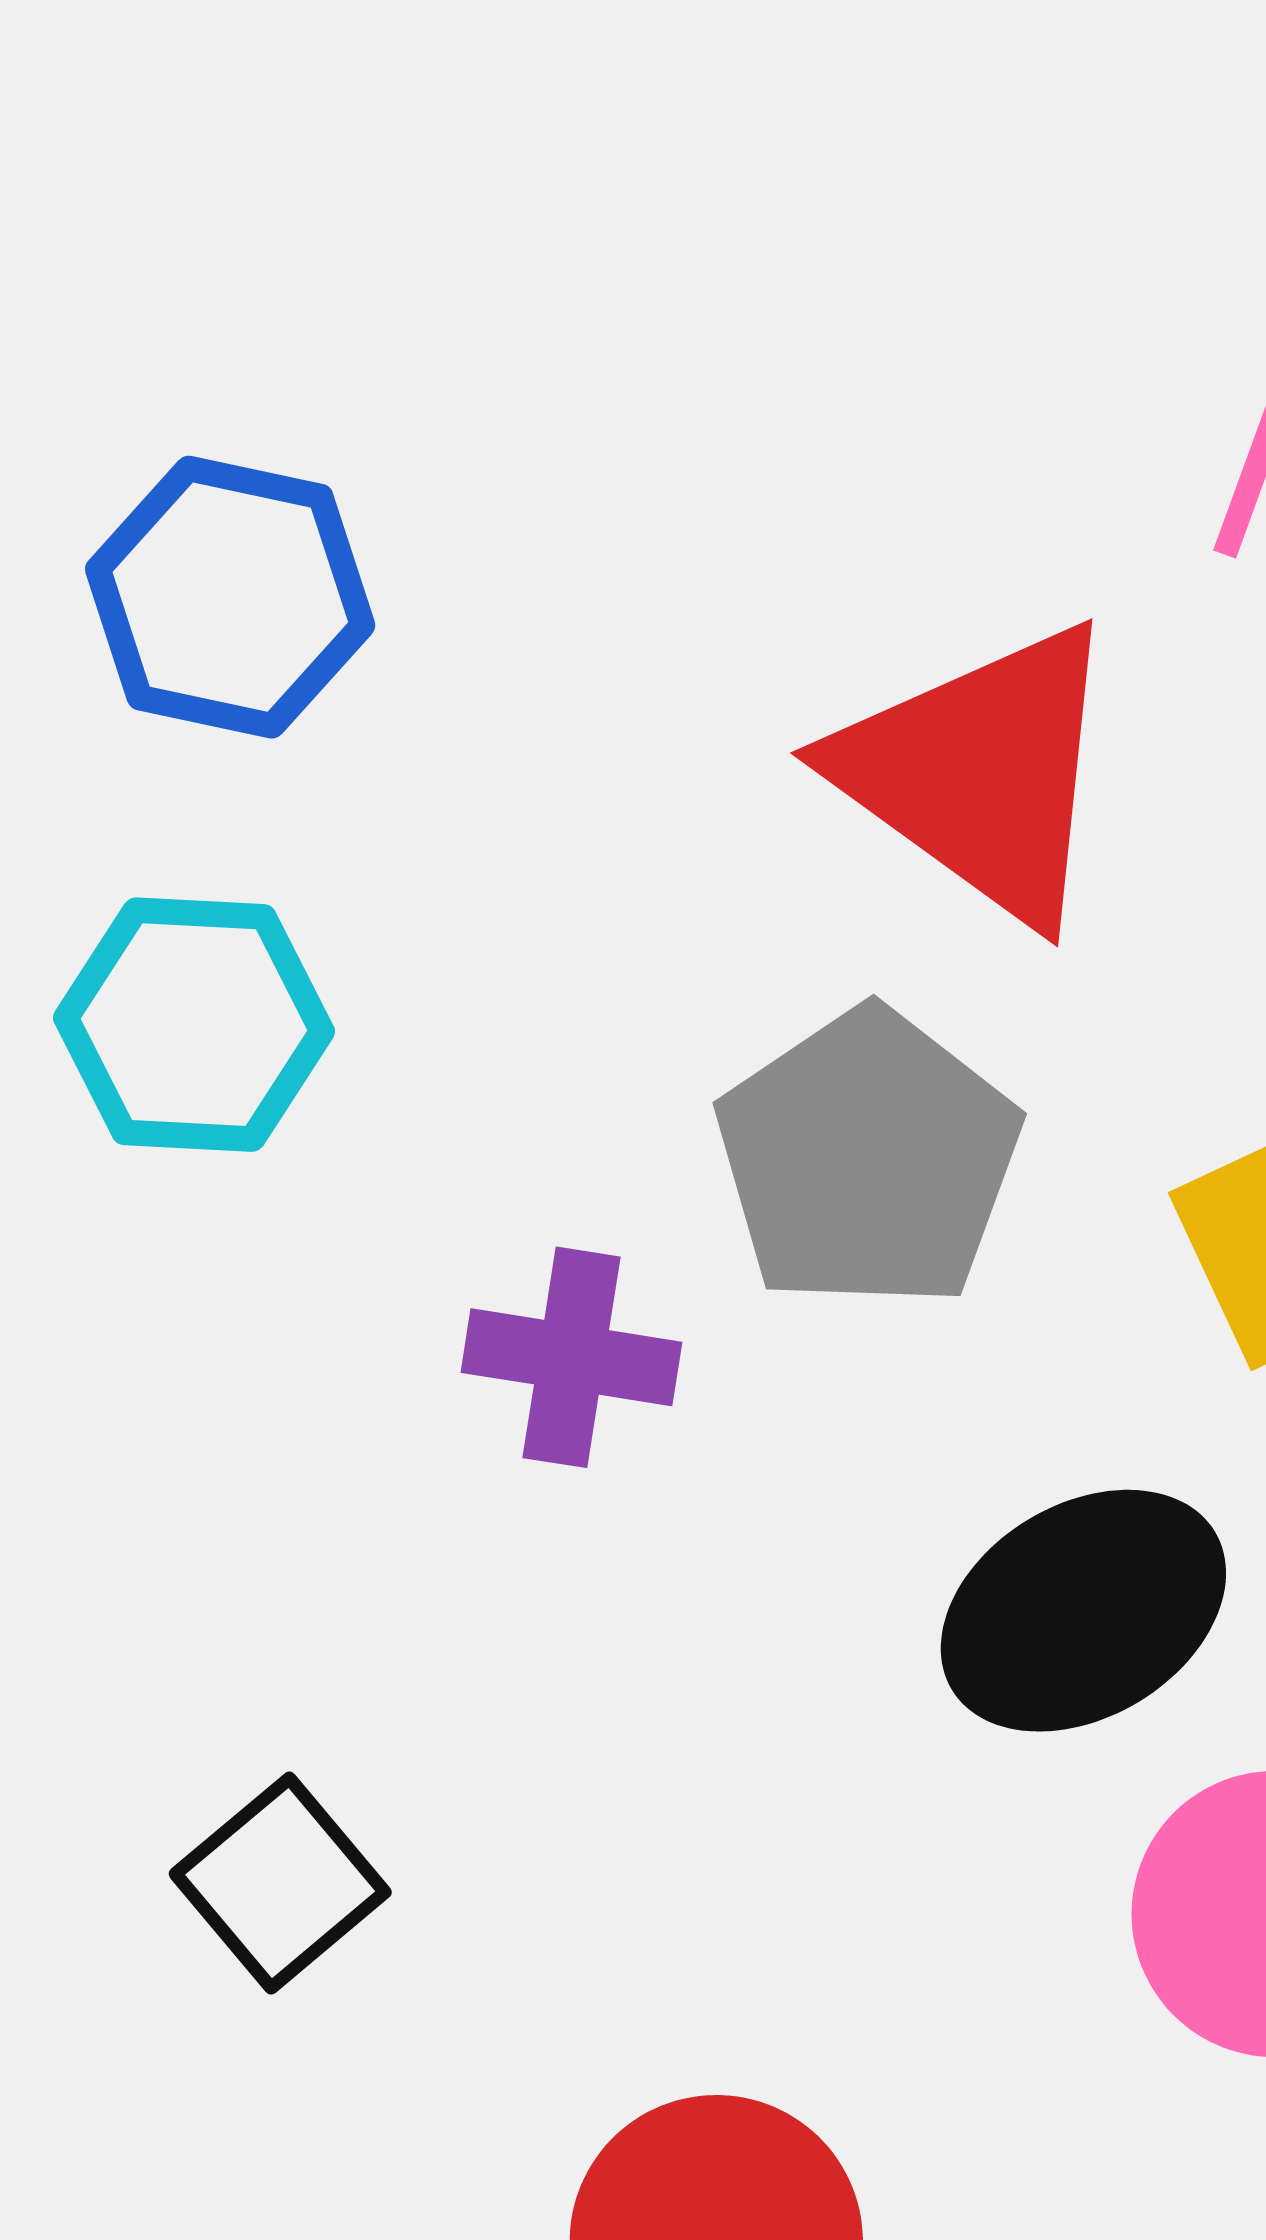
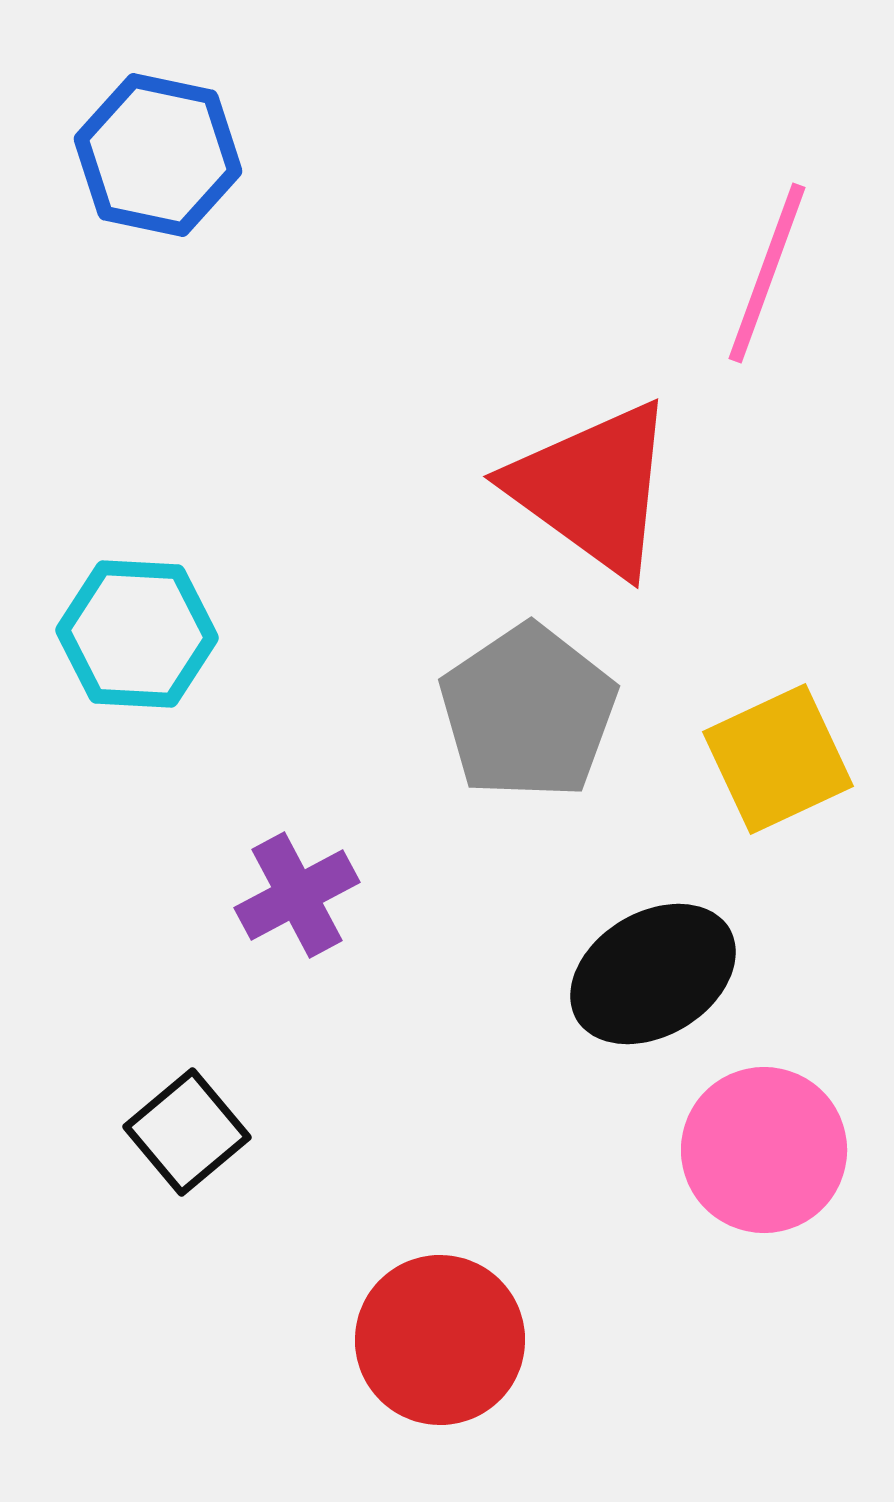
blue hexagon: (230, 597) -> (158, 155), moved
purple cross: (571, 1357) -> (297, 895), moved, turned -37

